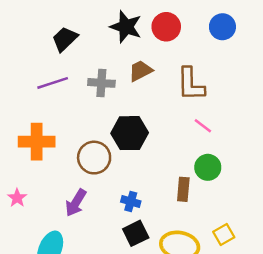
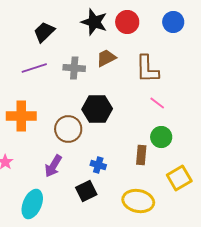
black square: (136, 233) -> (86, 191), moved
yellow square: (224, 235) -> (179, 178), moved, size x1.4

